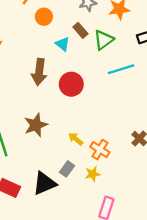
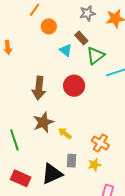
green triangle: (104, 40) -> (95, 56), moved
brown arrow: (39, 72) -> (39, 88), moved
yellow arrow: (76, 139) -> (65, 133), moved
gray rectangle: (67, 169) -> (72, 161), turned -32

